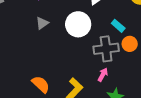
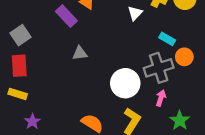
gray triangle: (42, 23) -> (80, 53), turned 40
white circle: (78, 24) -> (125, 83), moved

